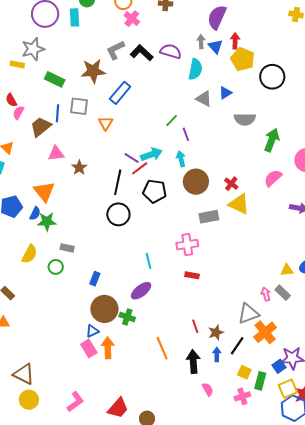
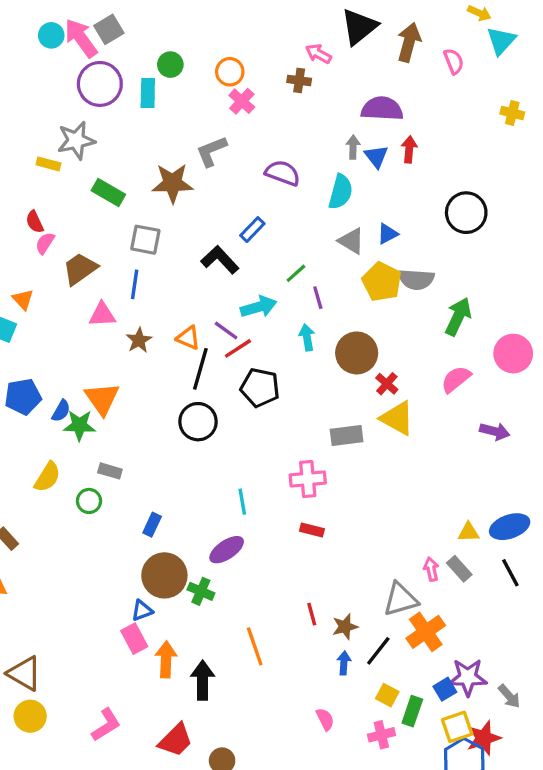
purple semicircle: (217, 17) -> (382, 109), turned 65
purple semicircle: (171, 51) -> (283, 173), moved
black L-shape: (142, 53) -> (220, 260), moved
yellow pentagon: (243, 59) -> (382, 282), moved
blue rectangle: (120, 93) -> (252, 230), moved, size x0.7
blue line: (58, 113) -> (135, 284), moved
orange triangle: (106, 123) -> (188, 338), moved, turned -42
cyan arrow: (151, 154) -> (259, 307), moved
brown circle: (196, 182) -> (357, 353), moved
orange triangle: (44, 192) -> (102, 399), moved
orange arrow: (108, 348) -> (166, 659), moved
black arrow: (193, 362) -> (203, 680), moved

